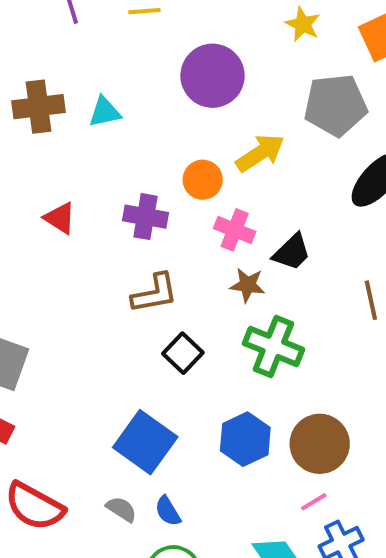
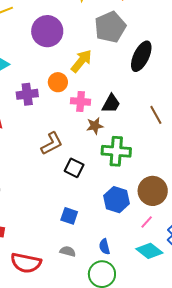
purple cross: (146, 217) -> (27, 94), moved
blue square: (145, 442) -> (69, 216), size x0.6
pink line: (314, 502) -> (147, 222), moved
blue semicircle: (168, 511) -> (104, 247), moved, turned 35

